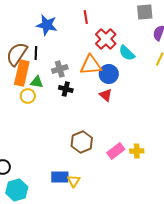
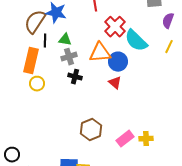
cyan semicircle: (127, 53) -> (136, 41), size x1.4
brown semicircle: (17, 54) -> (35, 22), moved
green triangle: (37, 82) -> (65, 40), moved

